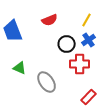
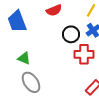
gray ellipse: (47, 82) -> (31, 82), moved

